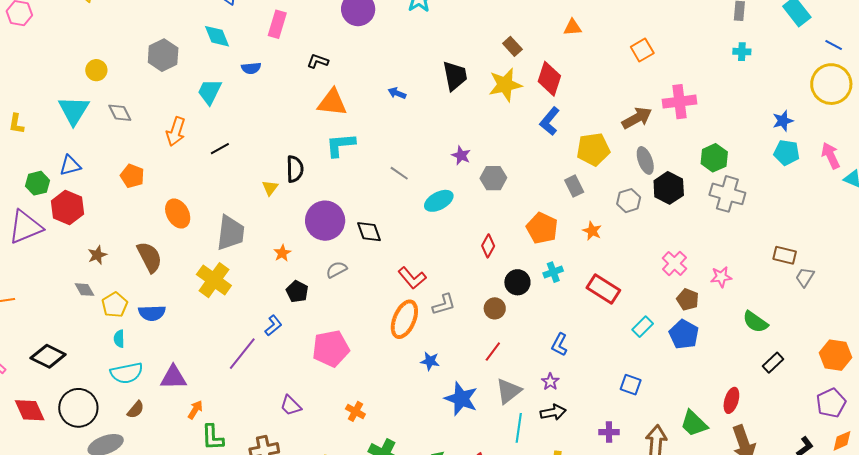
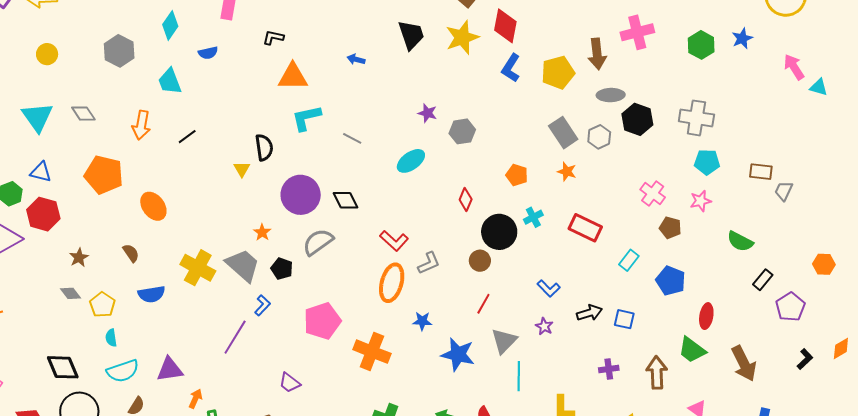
cyan diamond: (217, 36) -> (170, 25), turned 64
yellow circle: (96, 70) -> (47, 54), moved
cyan trapezoid: (209, 92) -> (170, 81), turned -40
brown arrow: (637, 118) -> (597, 54), turned 120
yellow pentagon: (593, 149) -> (558, 72), moved
cyan pentagon: (787, 153) -> (707, 162), moved
green hexagon: (714, 158) -> (701, 45), moved
gray ellipse: (645, 160) -> (611, 95), turned -64
blue triangle: (70, 165) -> (41, 172), turned 35
gray line: (399, 173) -> (352, 138), moved
orange pentagon: (132, 176) -> (104, 175), size x1.6
gray rectangle: (574, 186) -> (563, 133), moved, size x1.4
orange pentagon: (542, 228) -> (517, 175), size x0.7
gray trapezoid: (231, 233) -> (243, 265), moved, turned -48
brown semicircle: (149, 257) -> (131, 253), size x0.6
gray semicircle: (337, 270) -> (318, 242), size x1.5
black circle: (517, 282) -> (499, 232), size x1.4
blue semicircle: (152, 313) -> (152, 294), moved
blue pentagon: (684, 334) -> (671, 281), moved
blue L-shape: (559, 345) -> (549, 288), turned -65
orange hexagon: (836, 355) -> (824, 264), size x0.7
black diamond: (48, 356) -> (63, 367), moved, turned 48
red ellipse: (731, 400) -> (706, 316), moved
purple pentagon: (831, 403) -> (790, 307), moved
orange cross: (355, 411) -> (372, 352), moved, size x1.8
black arrow: (553, 412) -> (589, 313), moved

